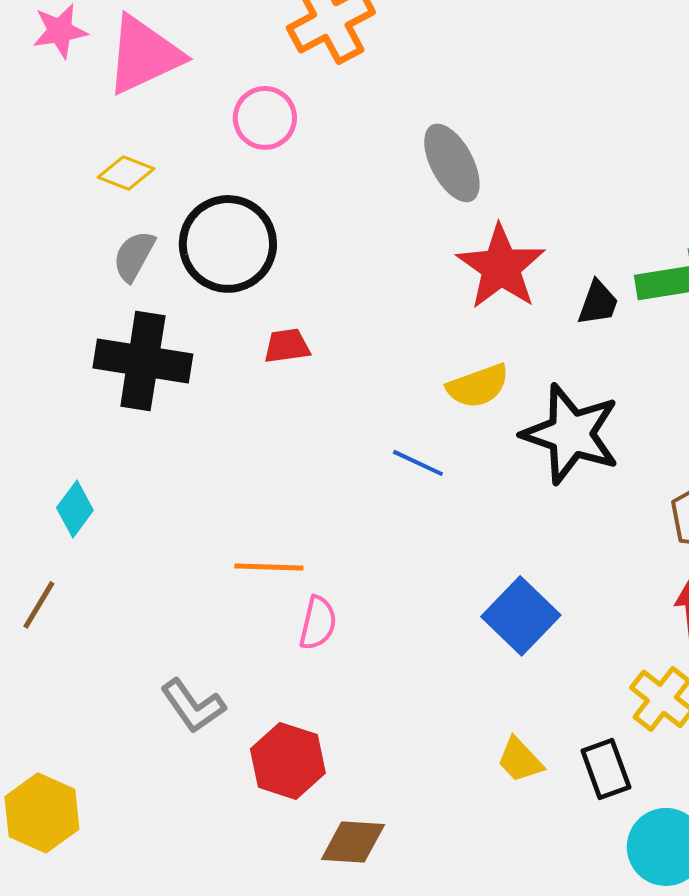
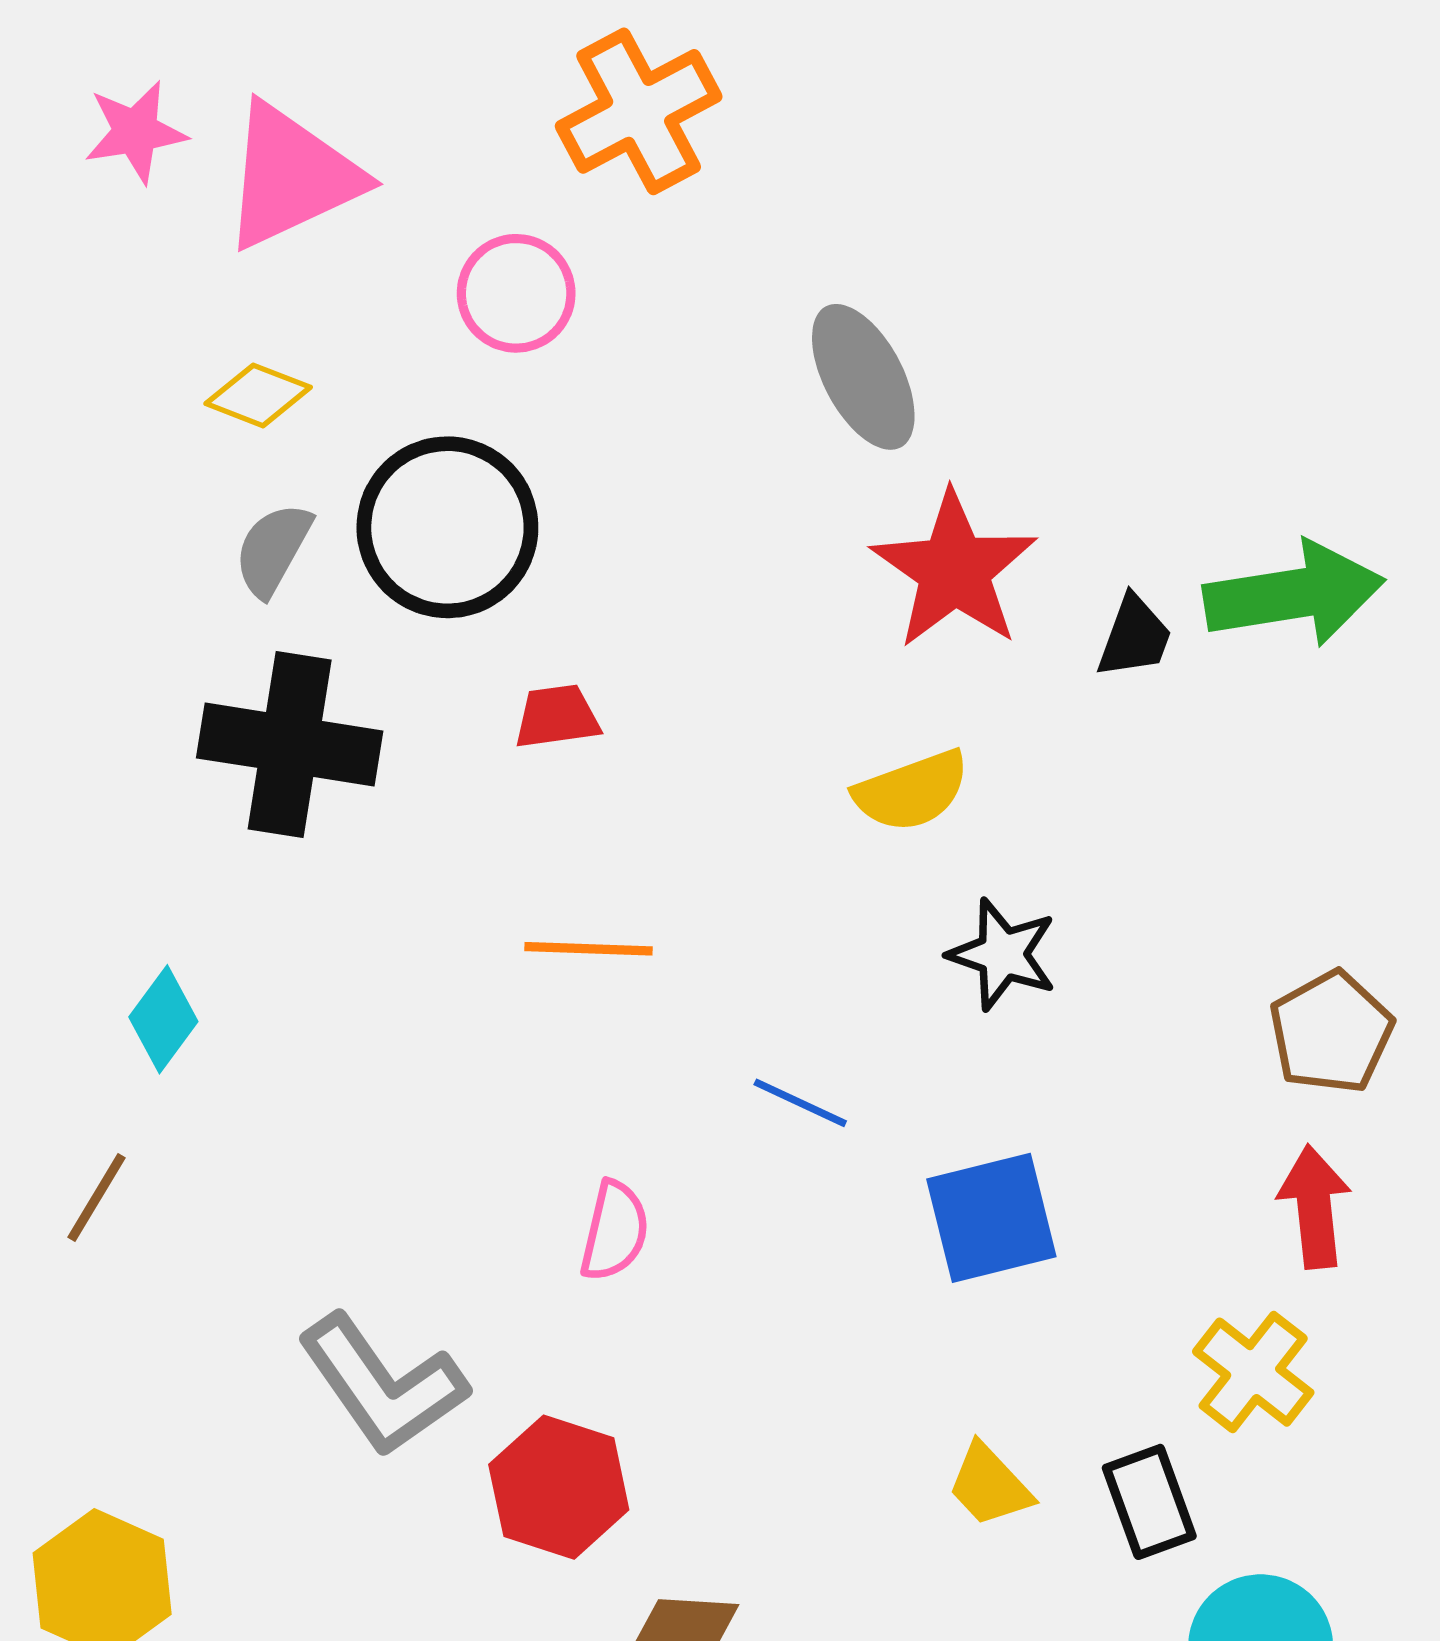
black star: (571, 434) -> (1003, 954), moved, size x0.6
blue line: (418, 463) -> (800, 1103), moved
orange line: (269, 567) -> (589, 949), moved
blue square: (521, 616) -> (991, 1218), turned 32
gray L-shape: (193, 706) -> (382, 1385), size x1.4

